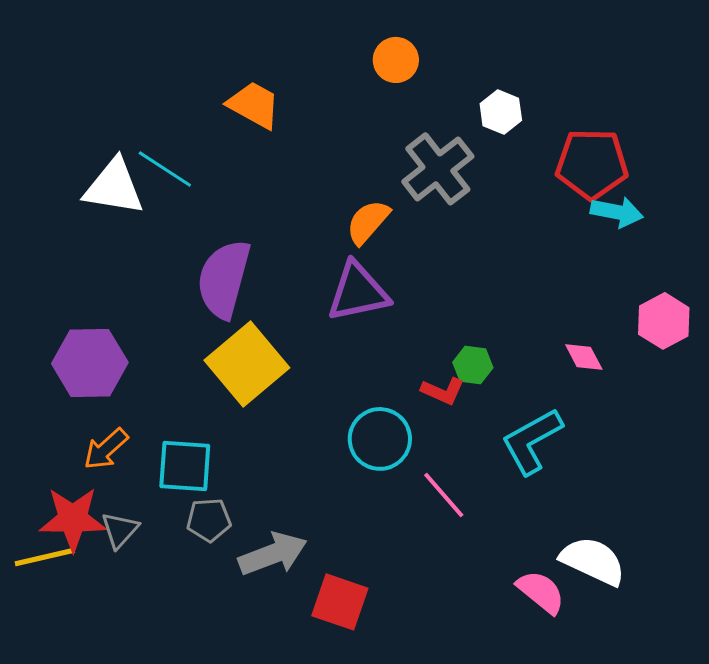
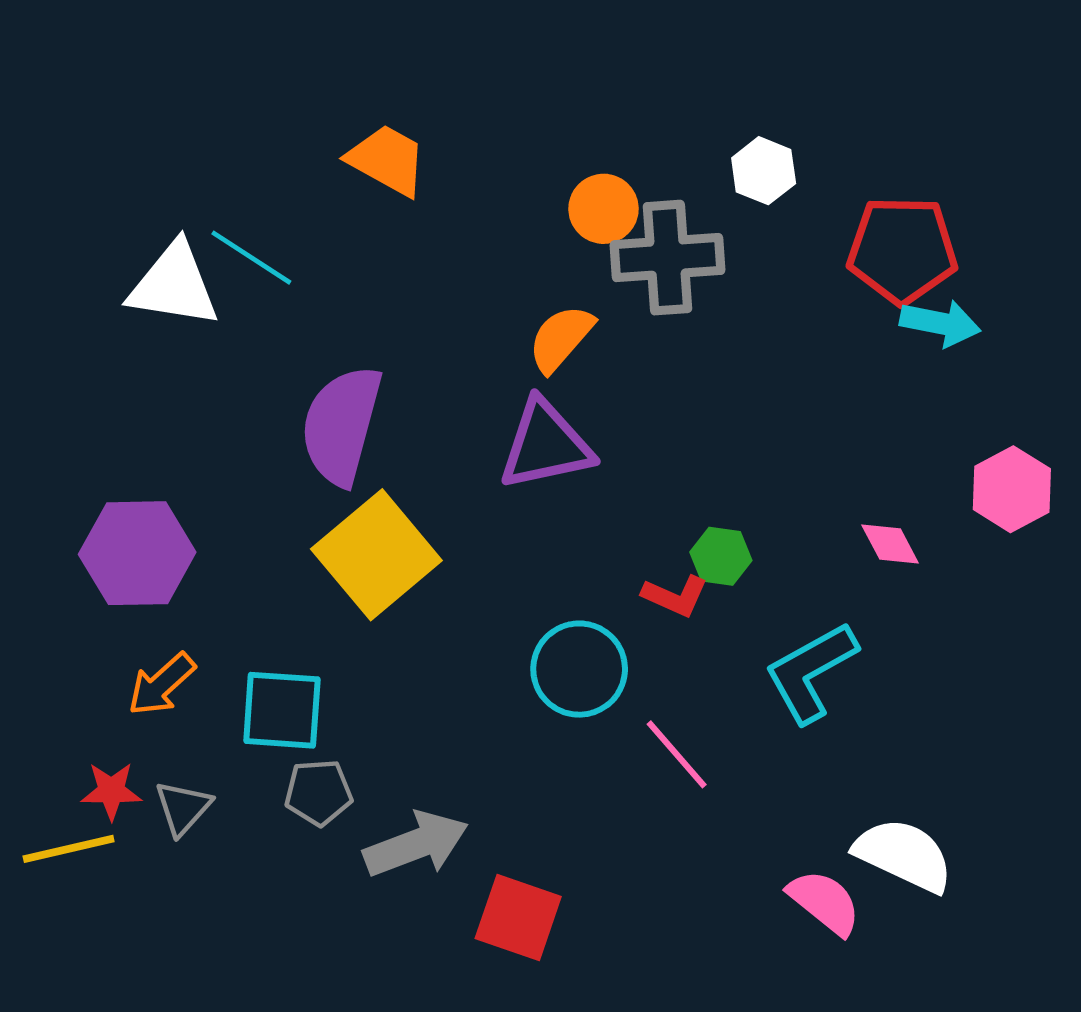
orange circle: (396, 60) -> (604, 209), moved
gray cross: (438, 169) -> (668, 258), turned 34
red star: (73, 519) -> (111, 791), size x0.6

